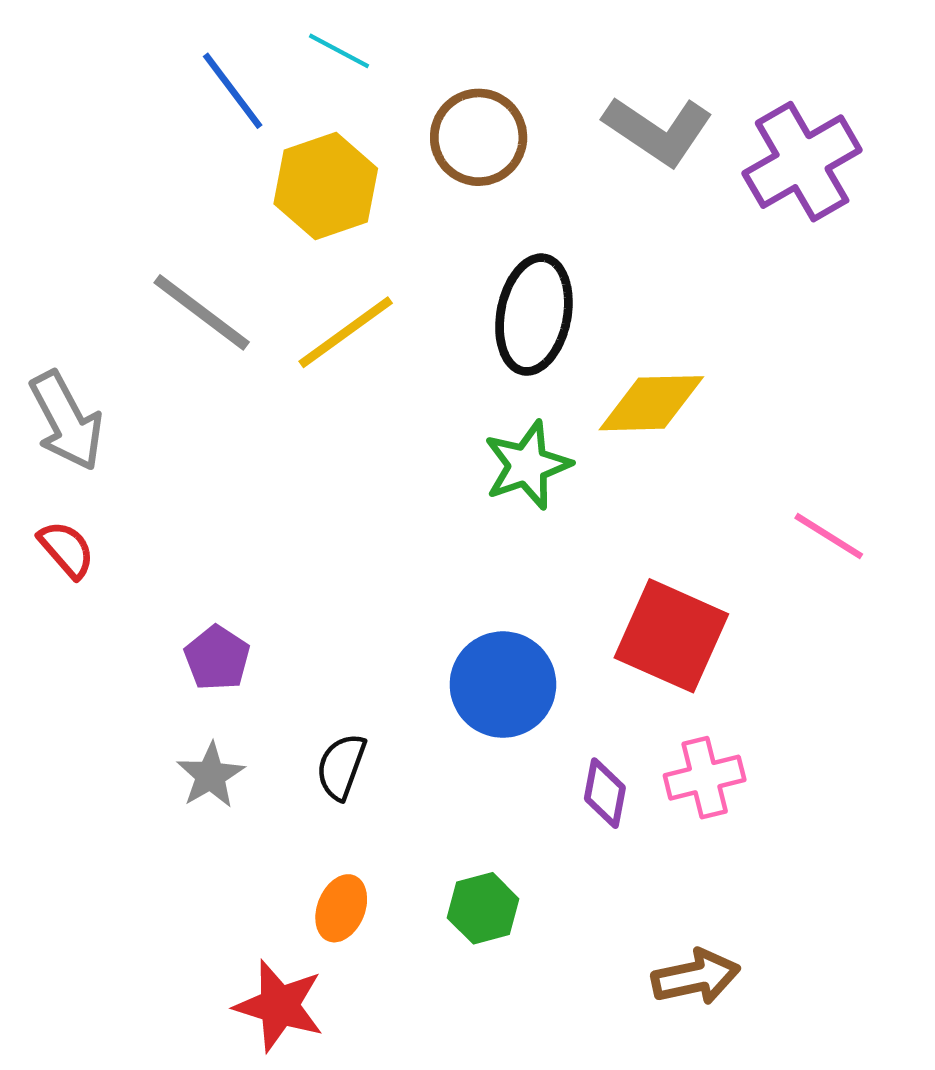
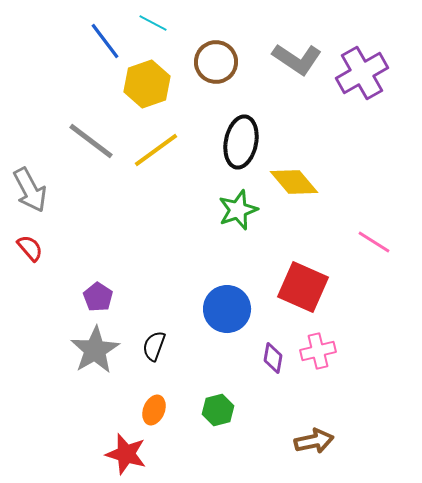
yellow diamond: (651, 403) -> (294, 182), turned 51
gray star: (210, 775) -> (95, 350), size x1.6

